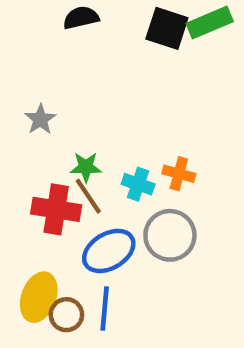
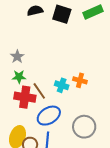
black square: (167, 28) -> (62, 14), moved
green star: (86, 167) -> (19, 77), moved
gray circle: (170, 235) -> (84, 127), moved

